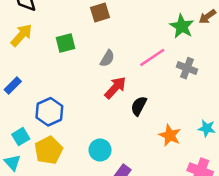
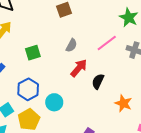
green square: (65, 43) -> (33, 53), moved
cyan circle: (100, 150) -> (54, 102), moved

